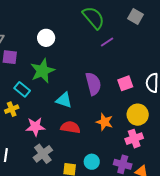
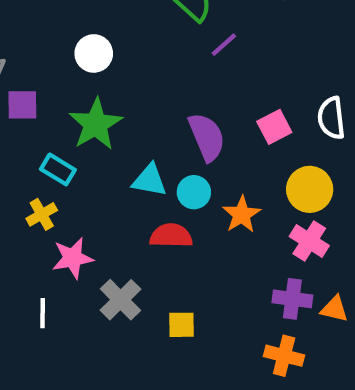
orange star: (105, 122) -> (242, 215), turned 30
pink star: (35, 127) -> (73, 258), moved
pink cross: (134, 139) -> (309, 241), turned -30
cyan circle: (92, 162) -> (194, 192), moved

